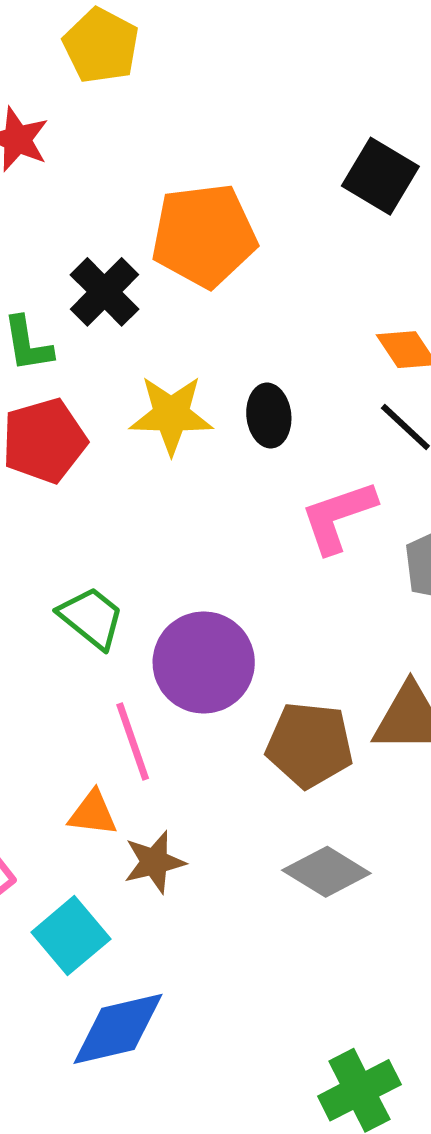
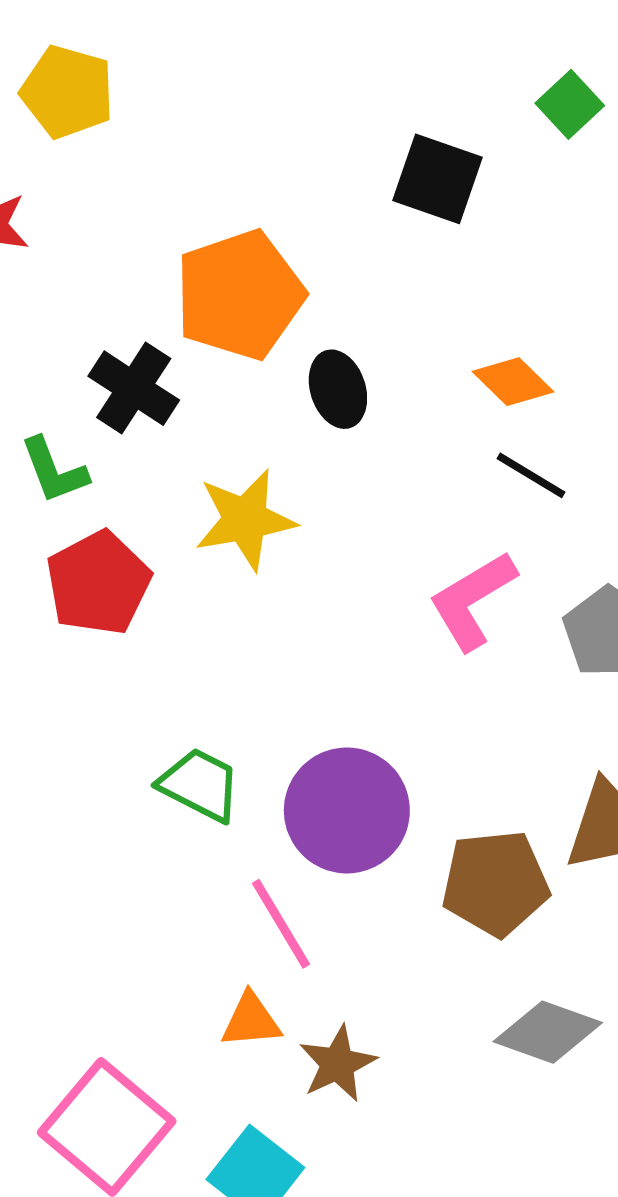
black ellipse: (269, 416) -> (338, 389), moved

